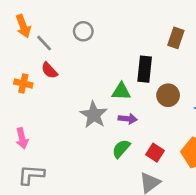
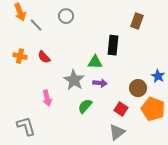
red semicircle: (49, 70) -> (44, 57), moved
brown circle: (168, 95) -> (138, 88), moved
pink arrow: (22, 138) -> (47, 98), moved
green semicircle: (121, 149) -> (85, 106), moved
gray L-shape: (31, 175) -> (26, 126), turned 70

